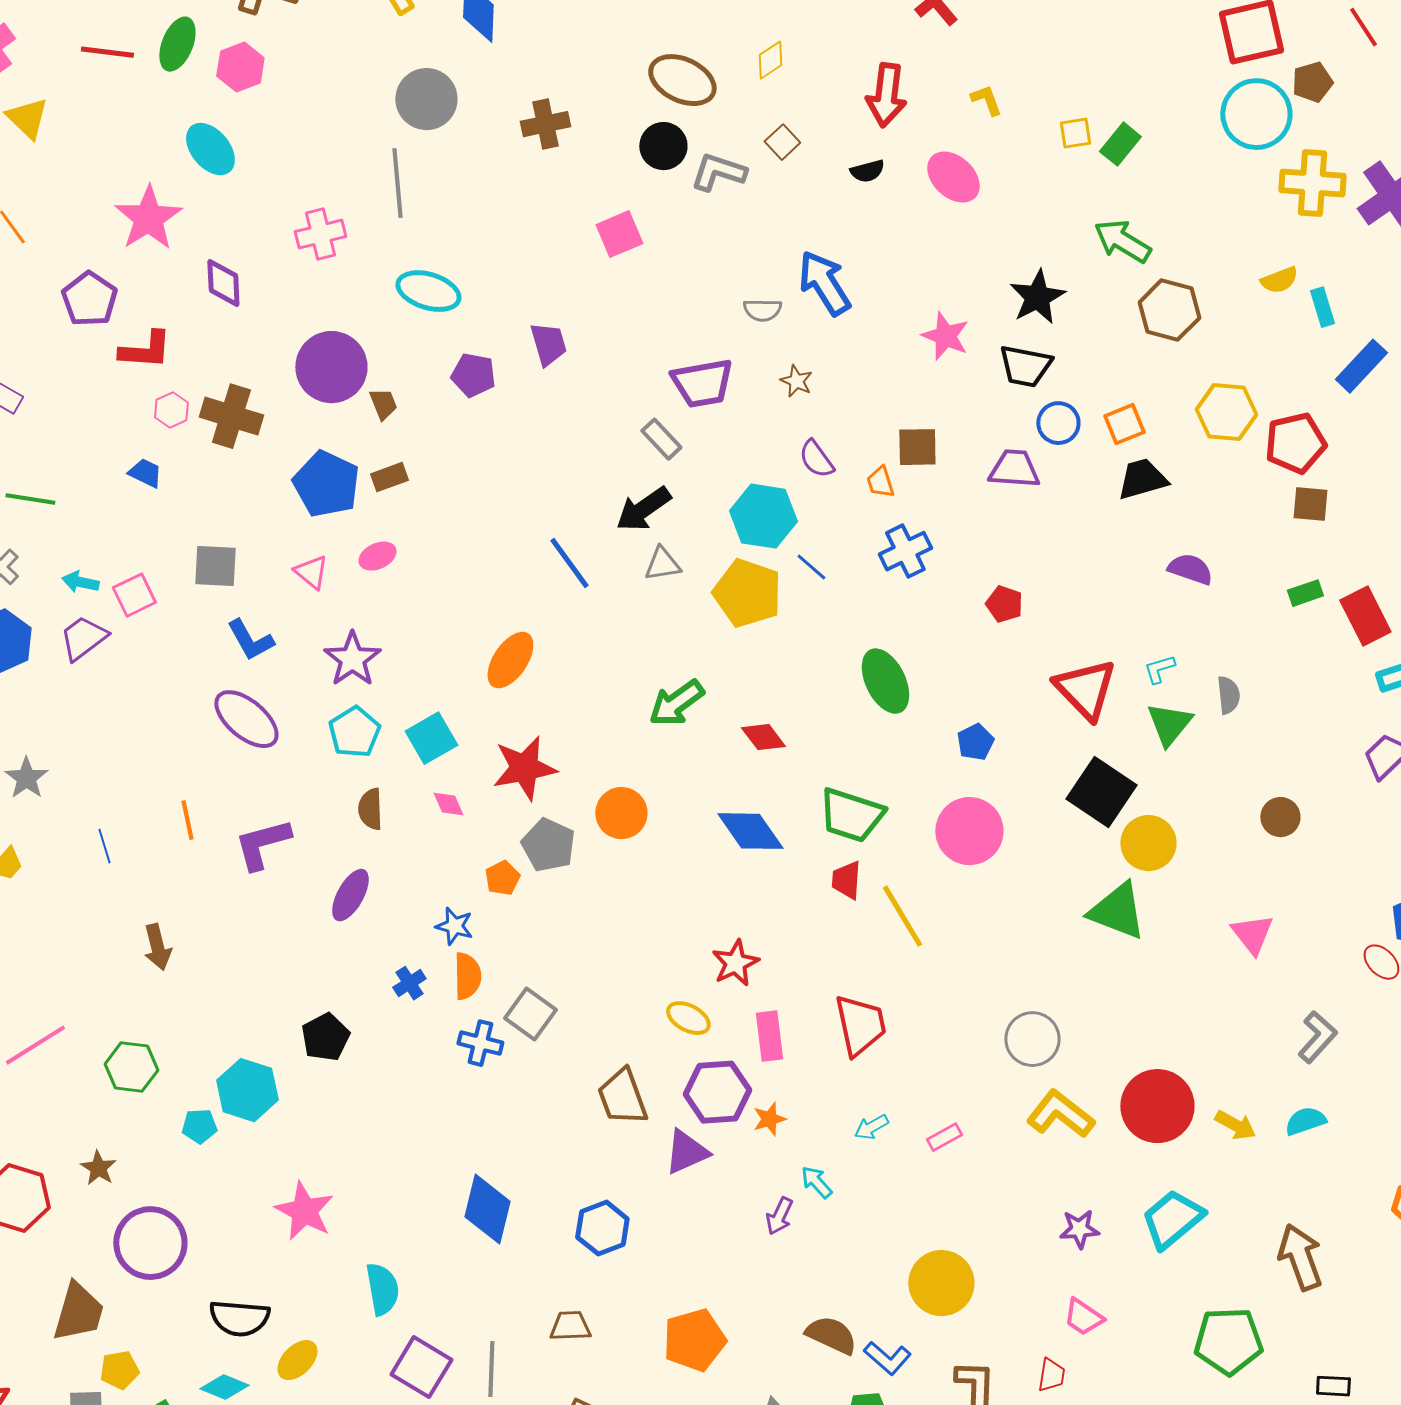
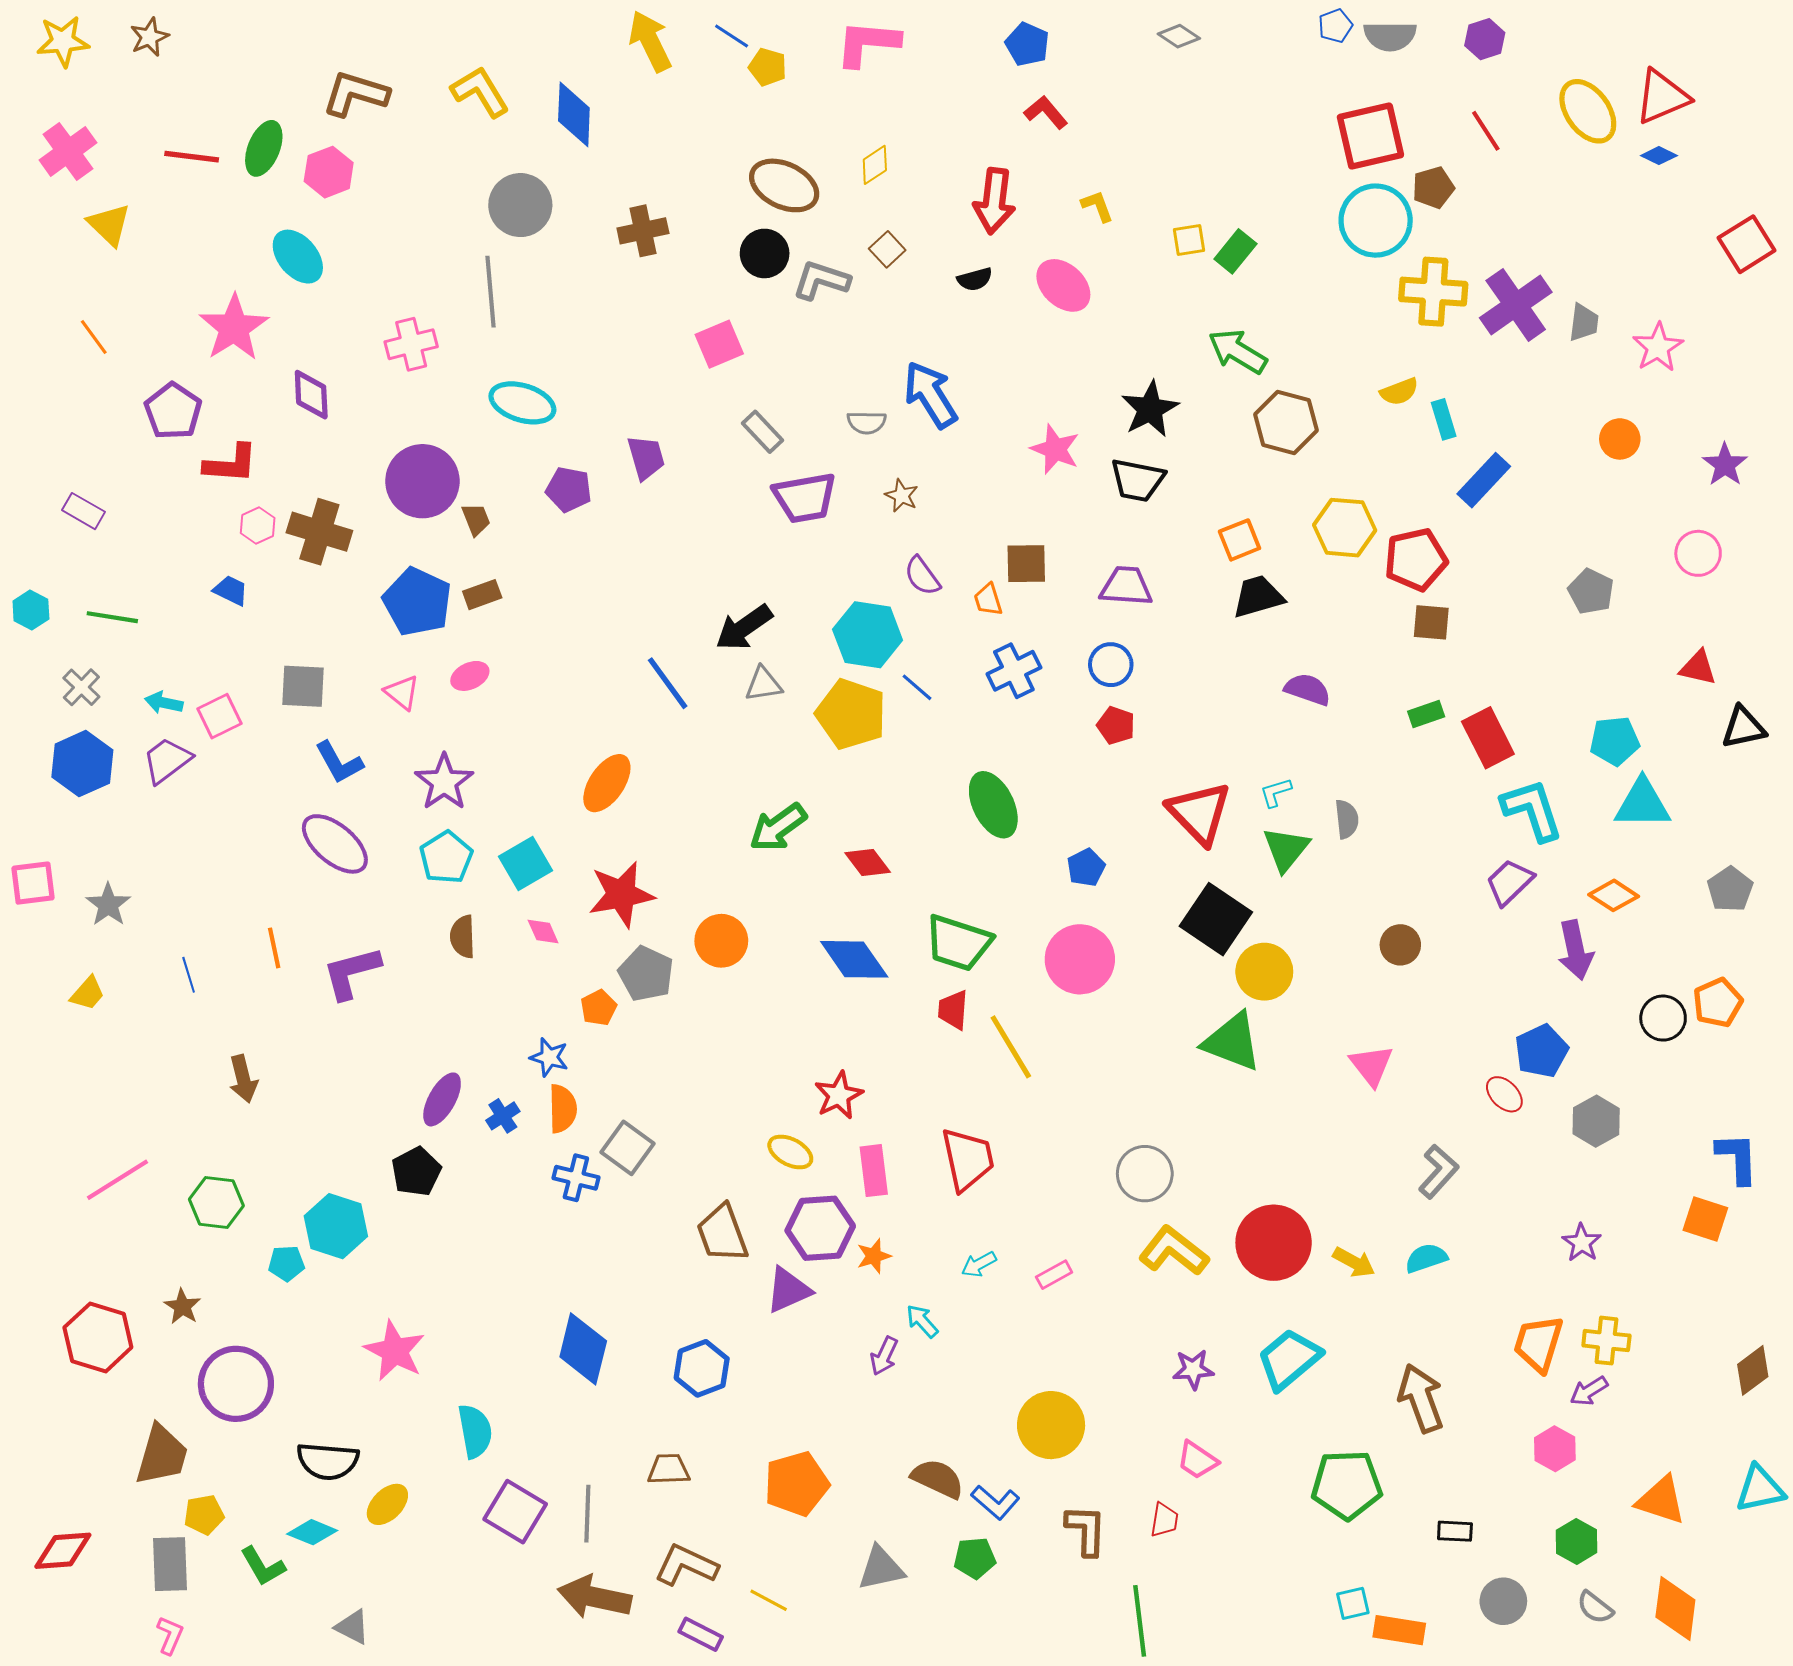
blue circle: (1058, 423) -> (1111, 665), moved
gray rectangle: (661, 439) -> (762, 432), moved
purple ellipse: (350, 895) -> (442, 1099), moved

